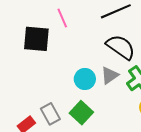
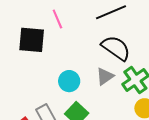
cyan circle: (85, 79) -> (69, 81), moved

